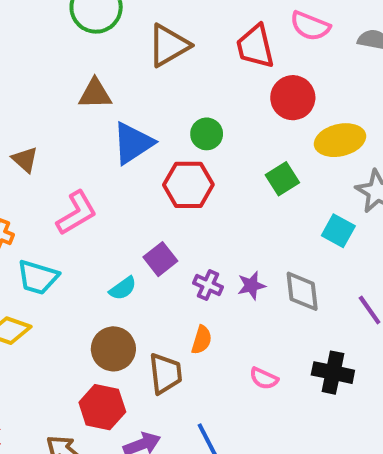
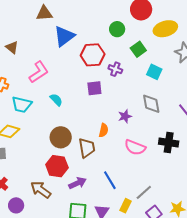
green circle: (207, 134) -> (117, 29), moved
cyan square: (338, 231) -> (154, 72), moved
purple square: (160, 259) -> (94, 88), moved, turned 35
purple cross: (208, 285) -> (115, 69), moved
purple star: (251, 286) -> (125, 116), moved
cyan semicircle: (123, 288) -> (56, 100), moved, turned -96
pink semicircle: (264, 378) -> (135, 147), size x1.5

